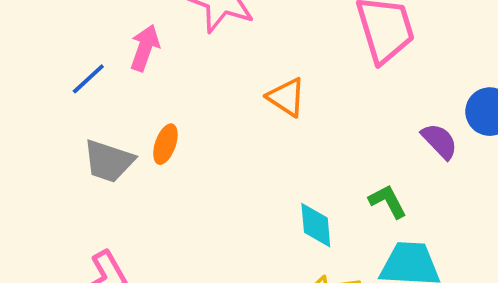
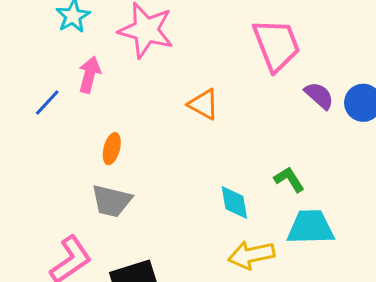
purple semicircle: (440, 141) -> (319, 96), moved
gray trapezoid: (109, 161) -> (111, 201), moved

